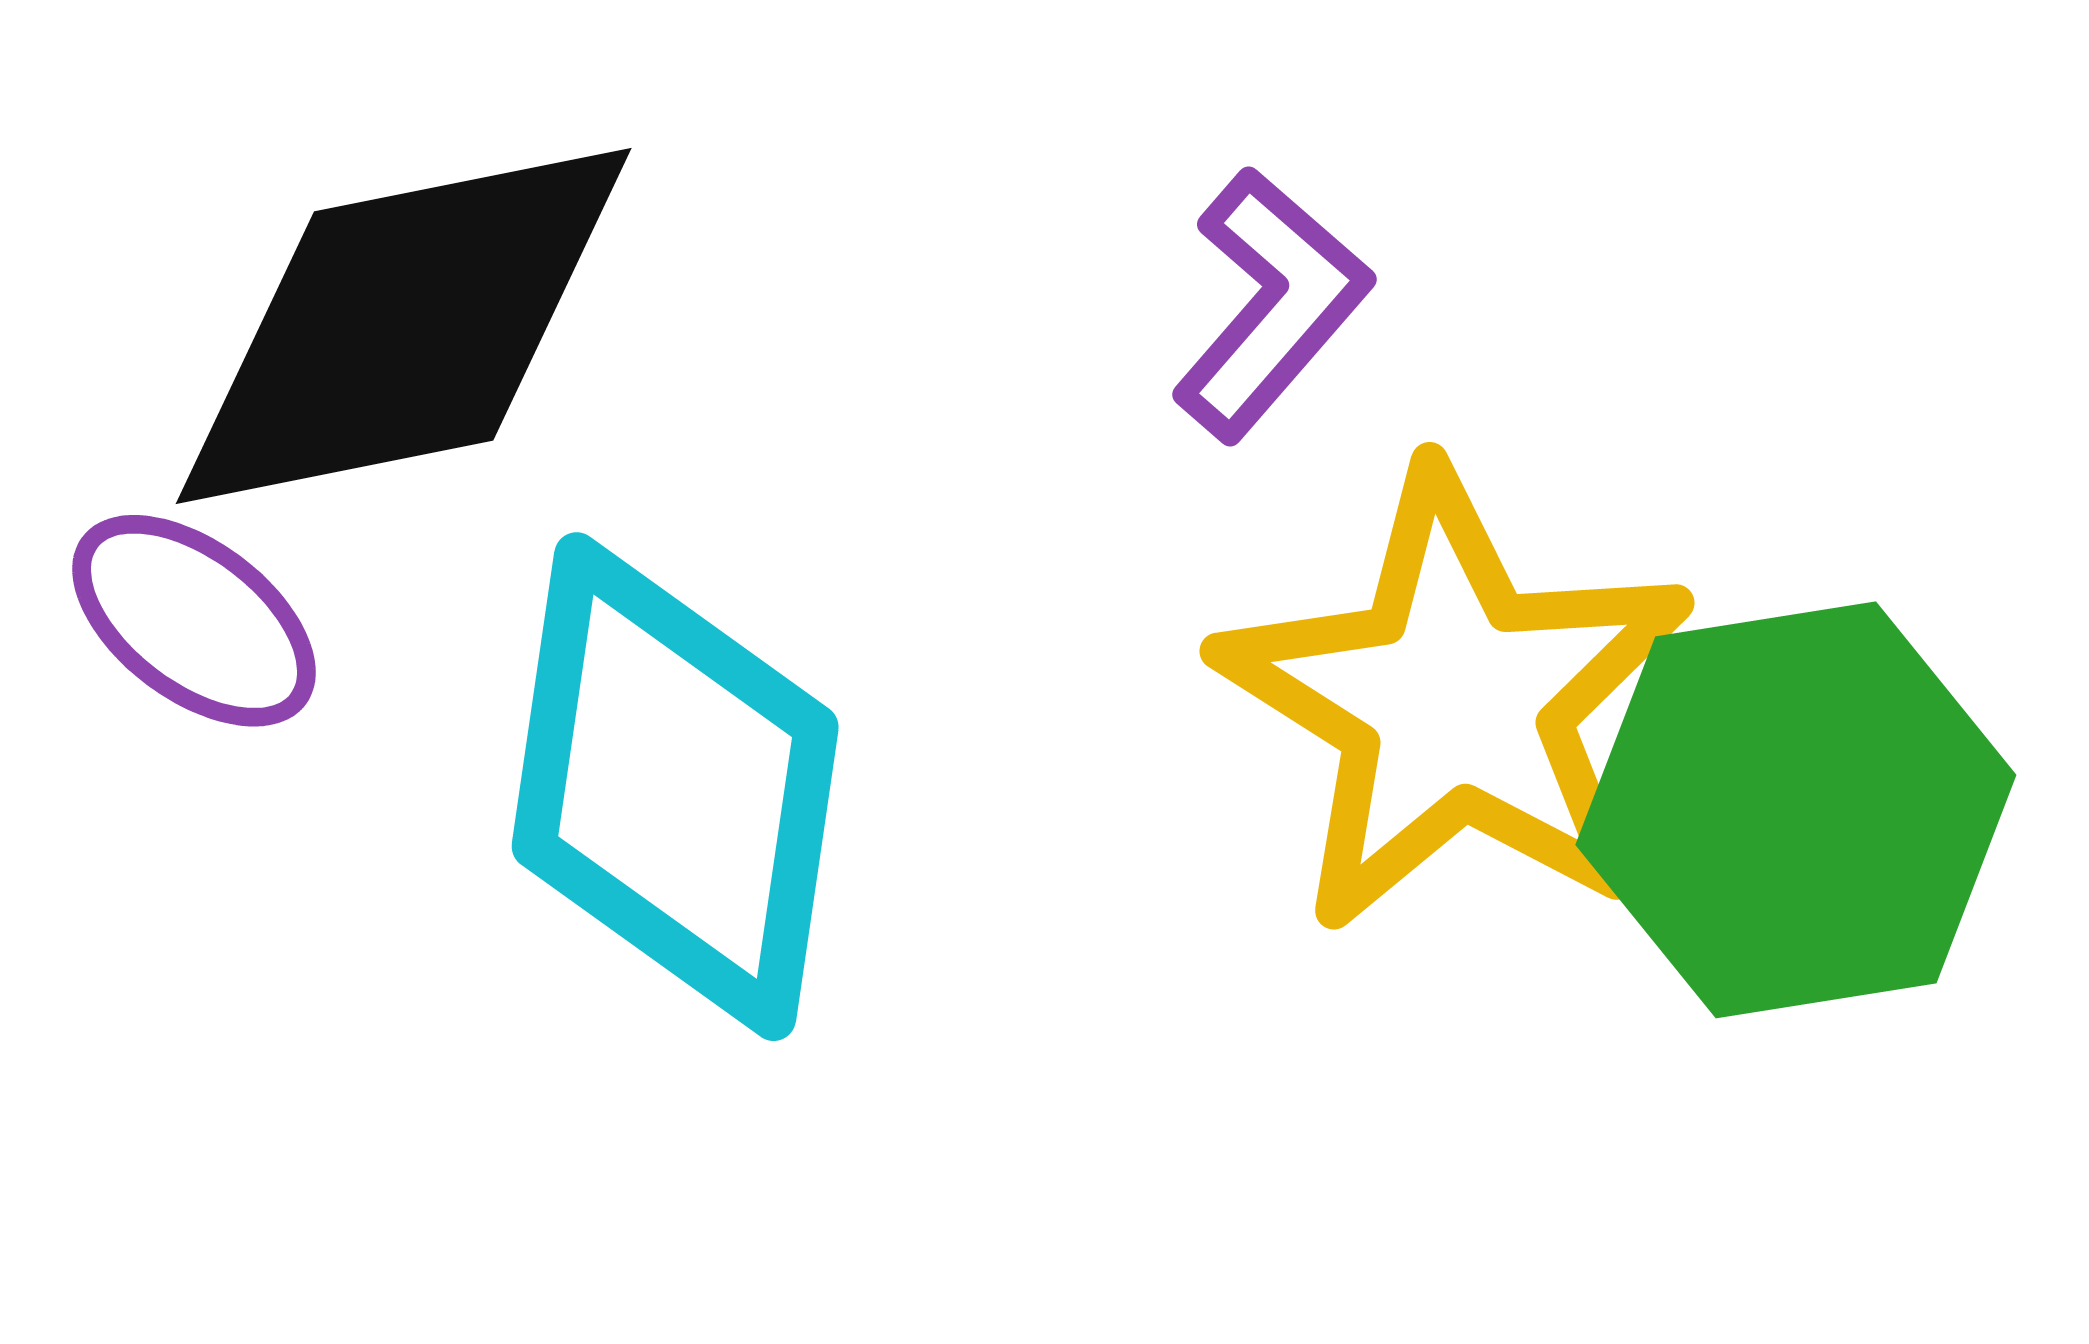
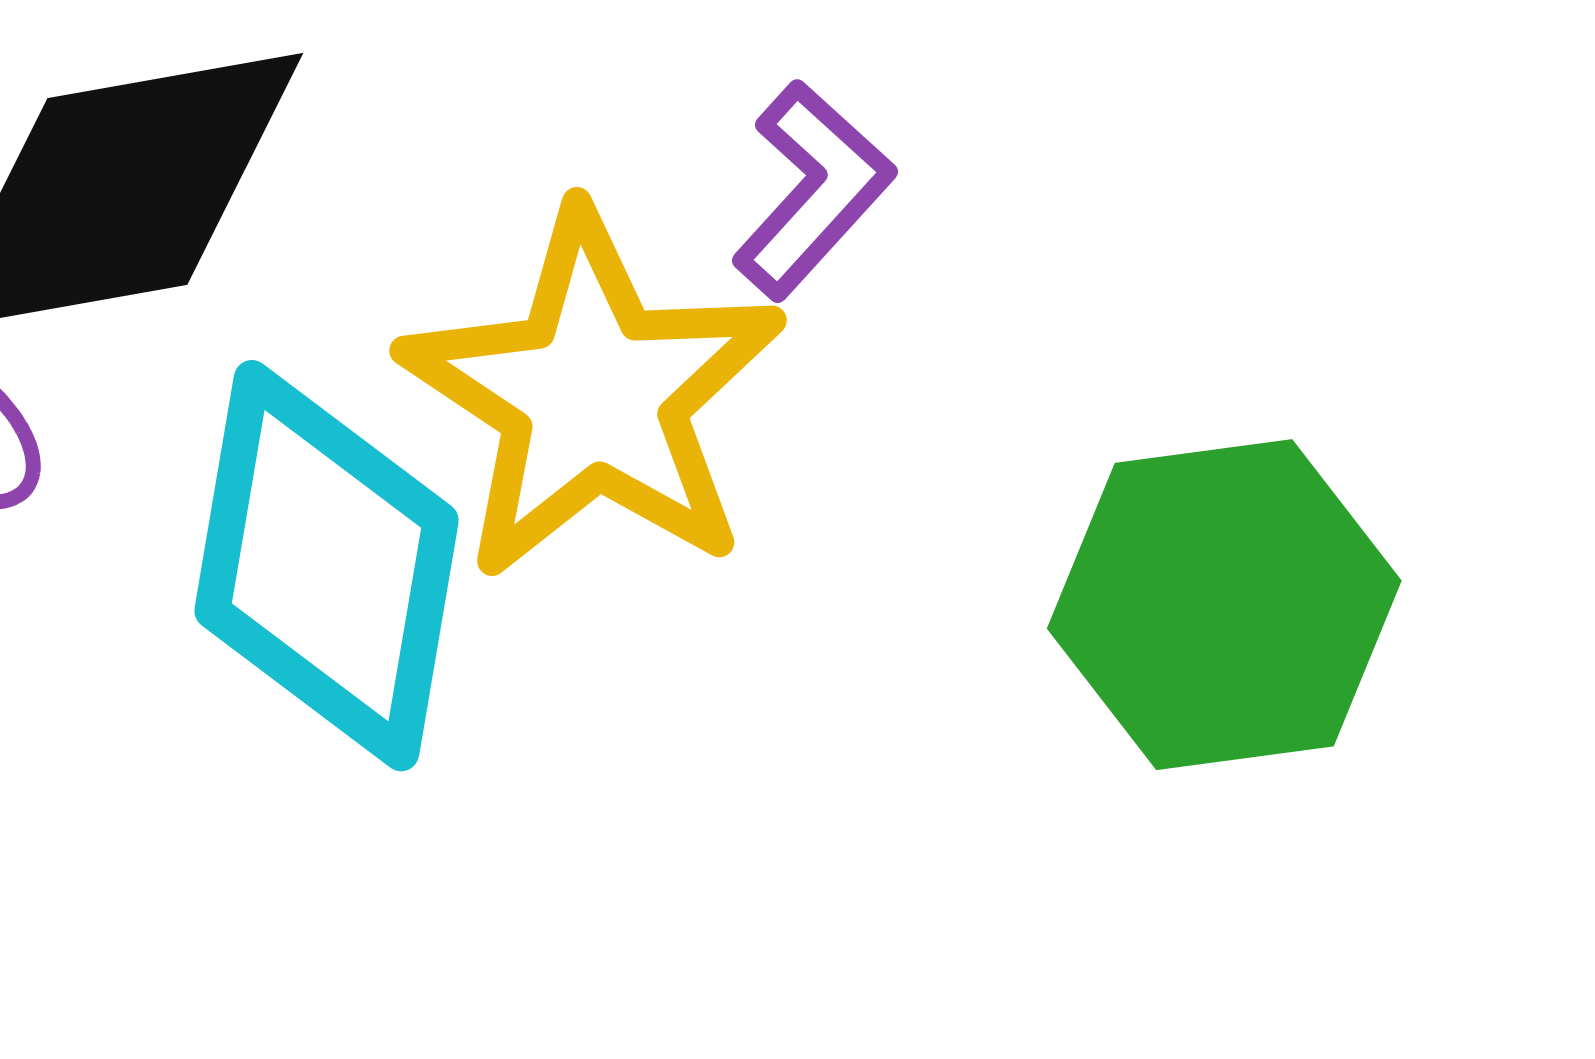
yellow star: (1455, 701) -> (593, 395), moved

